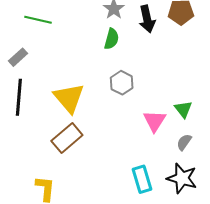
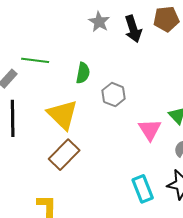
green line: (38, 20) -> (35, 60), moved
green semicircle: (112, 39) -> (83, 73), moved

